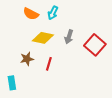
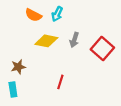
brown star: (27, 59) -> (18, 67), moved
red line: (49, 64) -> (60, 82), moved

